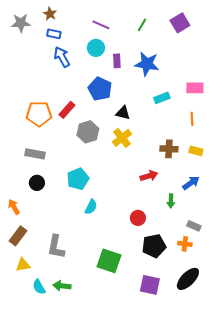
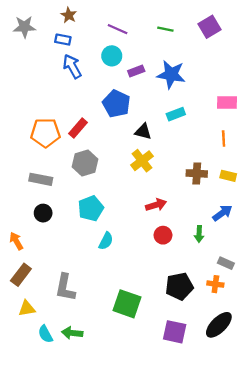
brown star: (50, 14) -> (69, 15), moved
green line: (142, 25) -> (165, 29), turned 72
purple rectangle: (117, 61) -> (136, 71), turned 72
cyan rectangle: (162, 98) -> (176, 114), moved
gray hexagon: (88, 132) -> (85, 163), moved
red arrow: (149, 176) -> (156, 205), moved
red circle: (138, 218) -> (163, 235), moved

